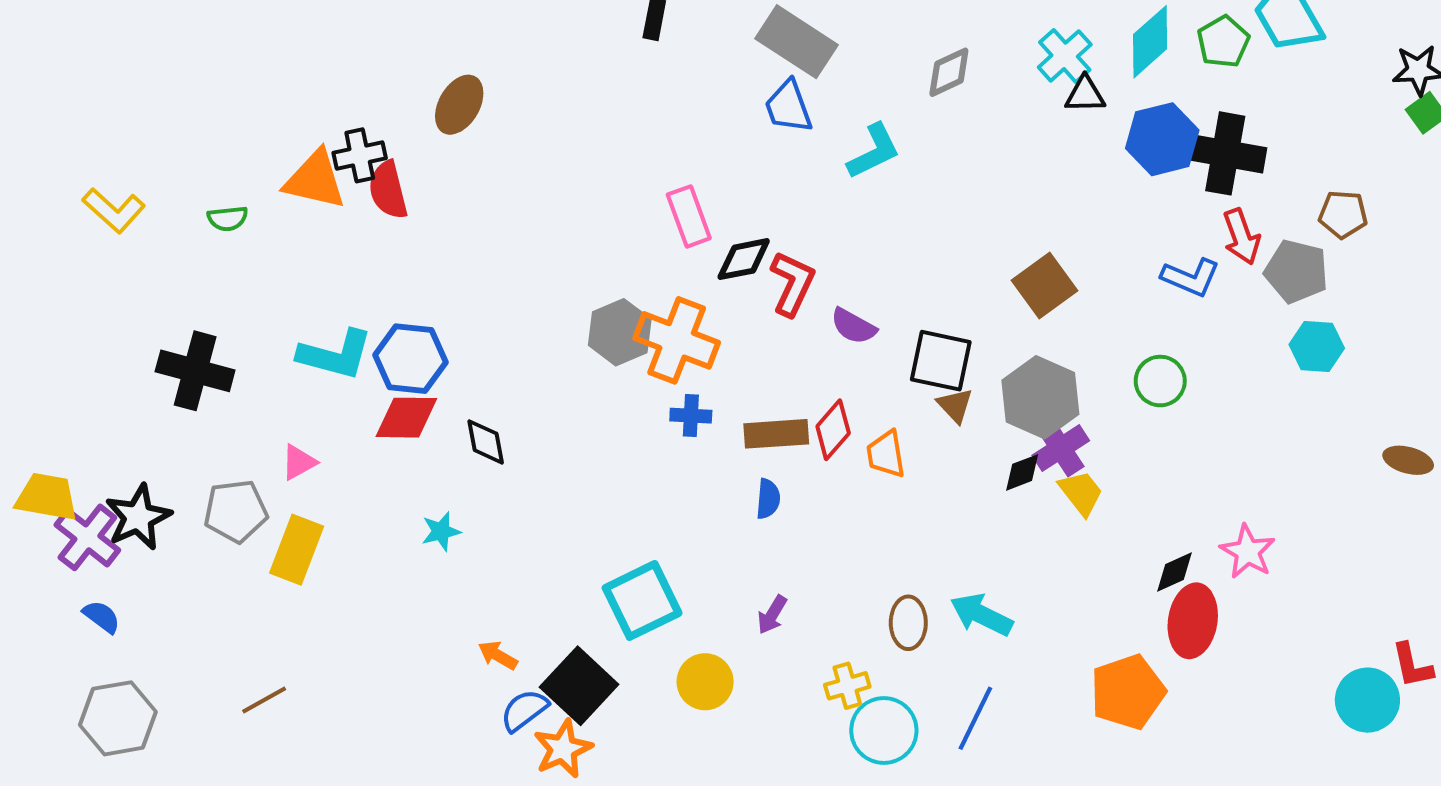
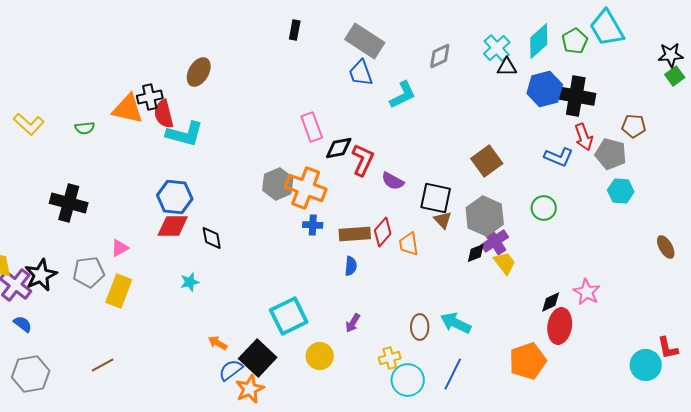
cyan L-shape: (335, 355) -> (185, 134), moved
brown ellipse: (1408, 460) -> (666, 247), turned 45

